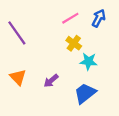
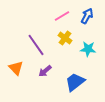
purple line: (17, 33) -> (36, 45), moved
cyan star: (88, 61) -> (88, 49), moved

